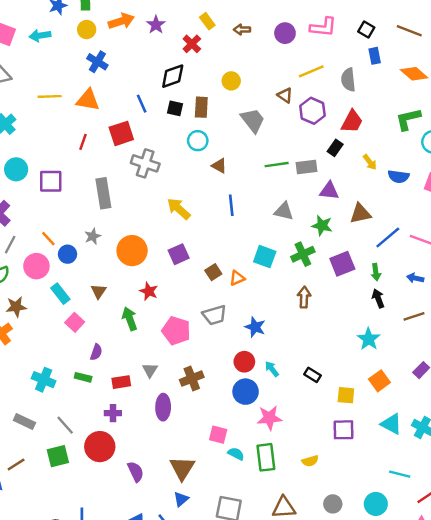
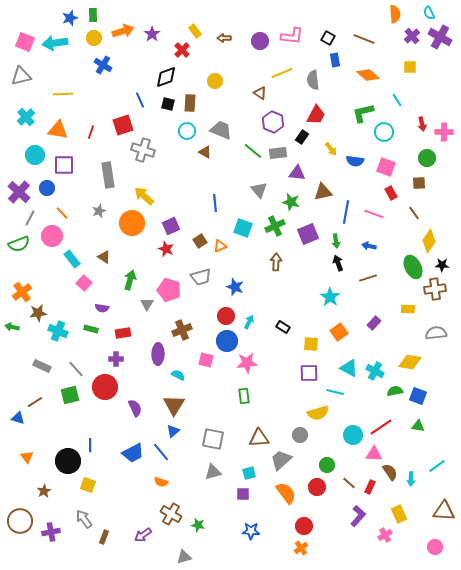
cyan arrow: (40, 35) -> (55, 43), size x1.4
orange triangle: (88, 100) -> (58, 130), moved
purple hexagon: (312, 111) -> (273, 122), moved
gray trapezoid: (253, 120) -> (221, 130), moved, turned -30
green line: (277, 165) -> (253, 151), turned 48
blue line: (231, 205) -> (215, 203), moved
yellow arrow: (179, 209) -> (144, 196), moved
gray triangle: (284, 211) -> (259, 190), turned 36
blue line: (388, 237) -> (346, 212), turned -40
blue circle: (67, 254) -> (47, 188), moved
brown triangle: (99, 291) -> (104, 257), turned -32
red star: (149, 291) -> (166, 249), moved
brown star: (16, 307) -> (38, 313), moved
green arrow: (130, 319) -> (130, 280), turned 36
purple semicircle: (96, 352) -> (102, 308), turned 80
cyan arrow: (272, 369) -> (249, 322), turned 64
gray triangle: (150, 370) -> (147, 304), moved
pink square: (218, 435) -> (206, 360), moved
cyan semicircle: (236, 454) -> (178, 375), moved
green rectangle: (266, 457) -> (244, 396), size x0.7
yellow semicircle: (310, 461) -> (318, 413), moved, size x1.5
cyan line: (400, 474) -> (335, 392), moved
cyan circle: (376, 504) -> (353, 435), moved

